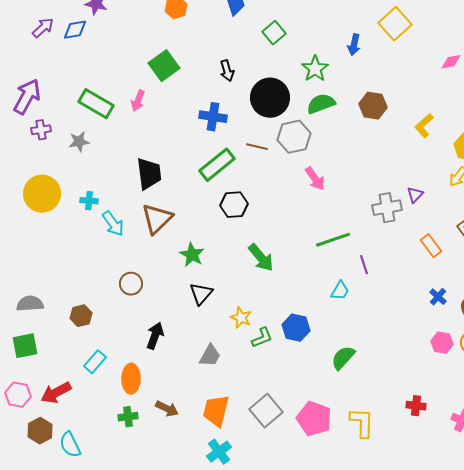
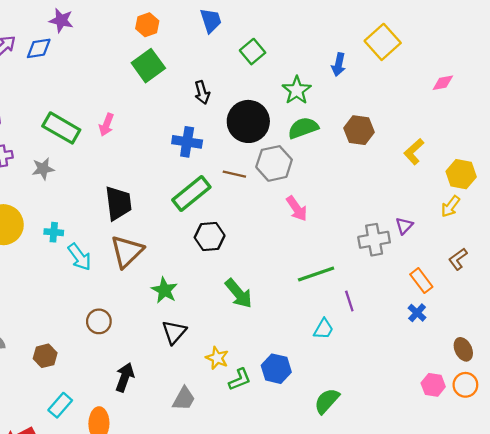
green square: (164, 66) -> (148, 66), moved
blue cross: (438, 297) -> (417, 313), moved

